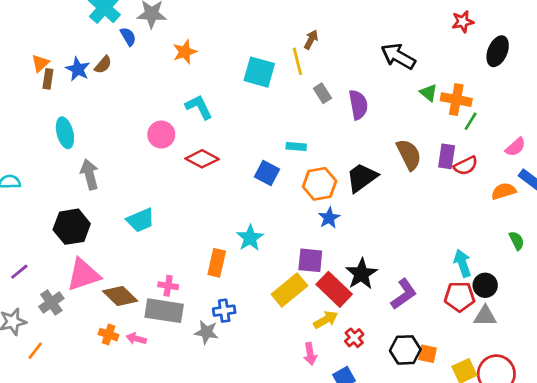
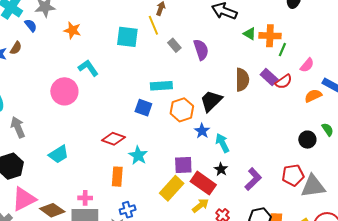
orange star: (185, 52) -> (72, 30), turned -30
pink circle: (161, 135) -> (64, 91), size x1.4
cyan rectangle: (296, 146) -> (161, 86), size x1.5
pink semicircle: (515, 147) -> (307, 65), moved
brown semicircle: (409, 155) -> (242, 80), turned 35
purple rectangle: (447, 156) -> (269, 77), turned -48
red diamond: (202, 159) -> (113, 139), moved
blue star: (329, 218) -> (202, 131), moved
cyan arrow: (462, 263) -> (222, 143), moved
black star: (361, 274) -> (221, 169), size x0.6
black circle: (485, 285) -> (307, 140), moved
gray triangle: (485, 316) -> (313, 186), size x1.5

